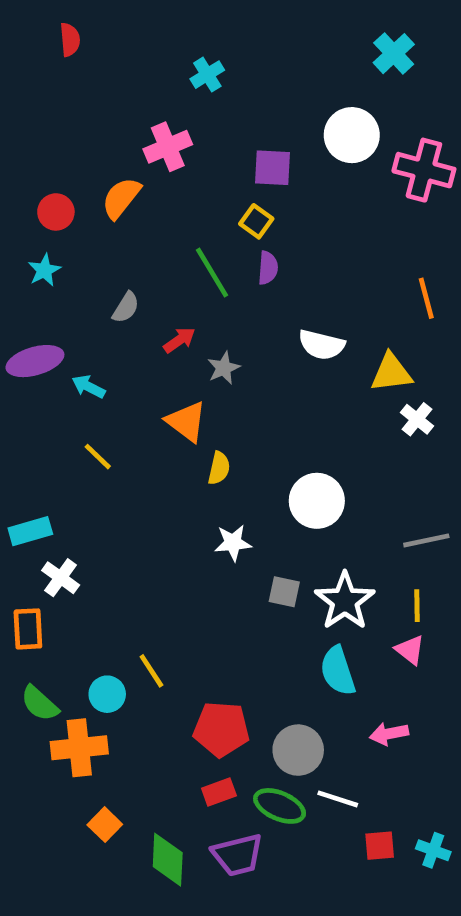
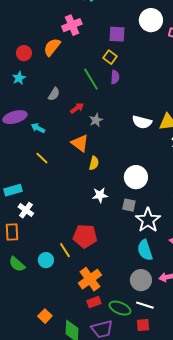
white semicircle: (321, 345) -> (142, 122), moved
gray square: (284, 592) -> (129, 205), moved
red pentagon: (221, 729) -> (85, 236), moved
orange cross: (79, 748) -> (90, 279), moved, turned -30
gray circle: (298, 750) -> (141, 280), moved
red square: (380, 846) -> (143, 325), moved

